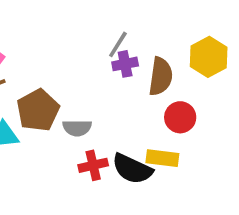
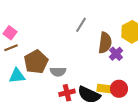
purple cross: (125, 64) -> (116, 54), moved, turned -32
red circle: (180, 117) -> (119, 89), moved

